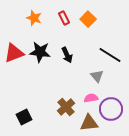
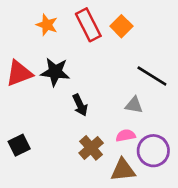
red rectangle: (64, 18) -> (88, 25), size x1.6
black arrow: (67, 55) -> (80, 105), moved
gray triangle: (97, 76) -> (134, 105), turned -40
black square: (24, 117) -> (19, 145), moved

